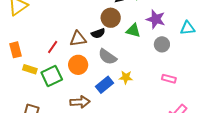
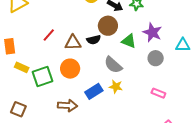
red line: (53, 47) -> (49, 35), moved
gray semicircle: (107, 57) -> (113, 65), moved

